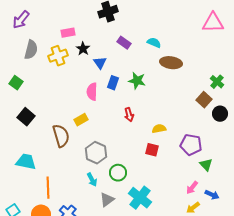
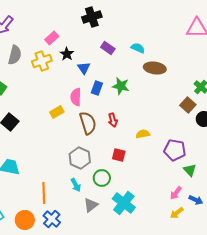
pink rectangle: (68, 33) -> (52, 38), turned -32
yellow rectangle: (81, 120) -> (57, 112), moved
brown semicircle: (61, 136) -> (88, 123), moved
red square: (152, 150) -> (119, 155), moved
orange line: (48, 188) -> (44, 193), moved

